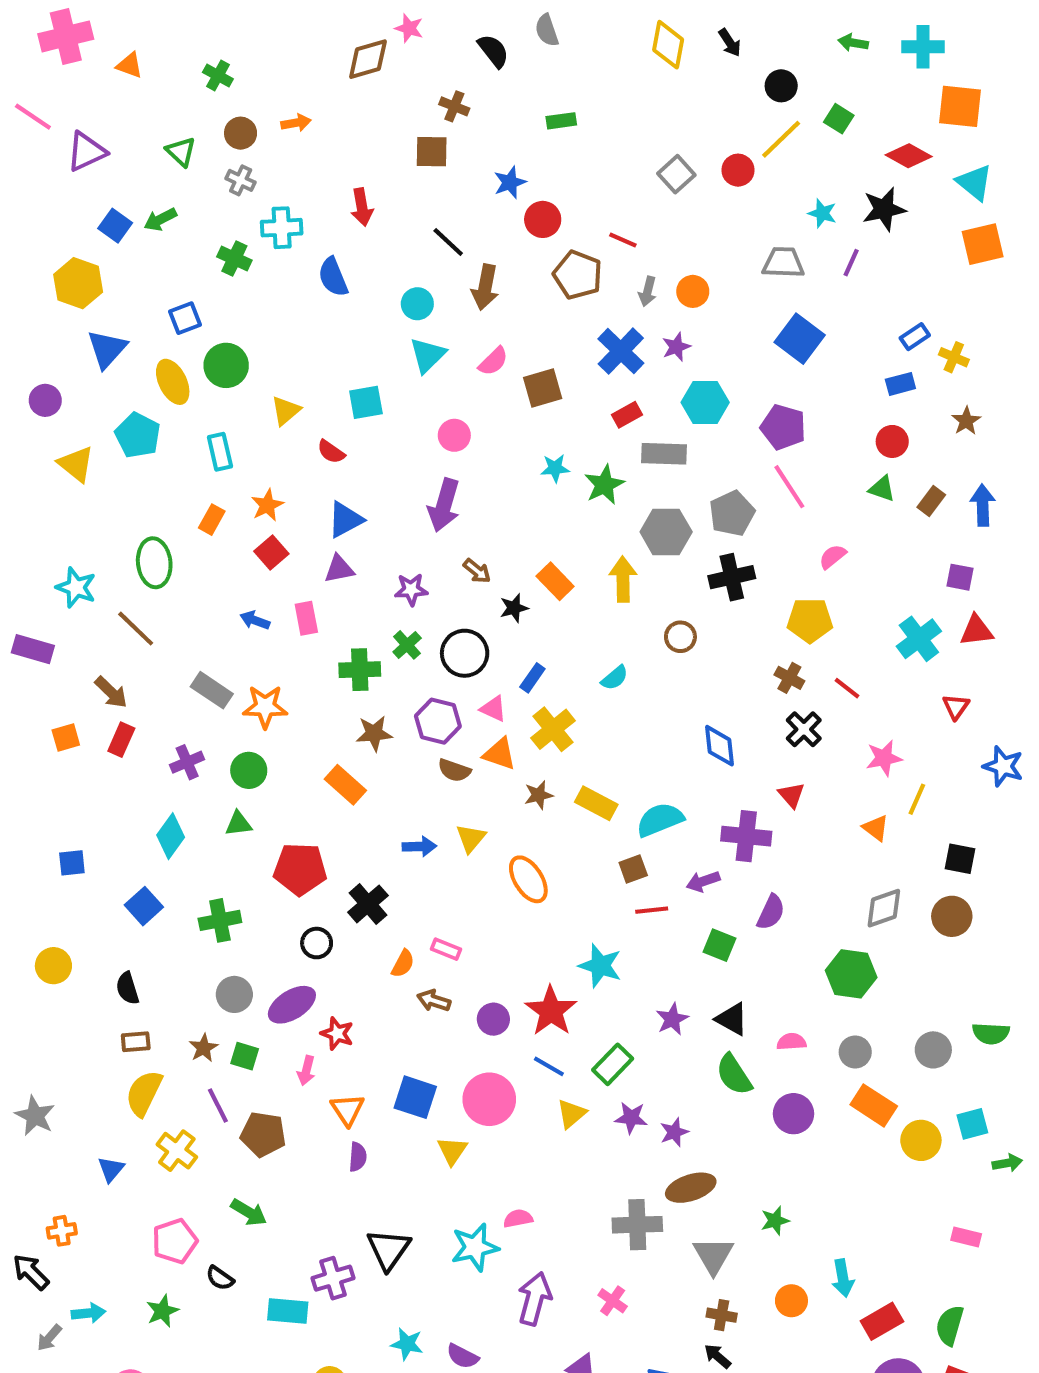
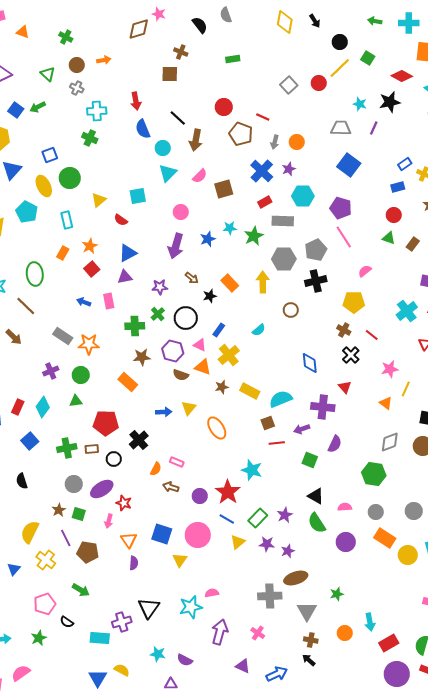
blue star: (510, 182) -> (208, 239), moved
green cross: (234, 259) -> (90, 138), moved
blue semicircle: (333, 277) -> (143, 129), moved
red rectangle: (121, 740) -> (18, 407), moved
purple star: (672, 1019) -> (285, 515), moved
brown rectangle: (136, 1042) -> (92, 449), moved

